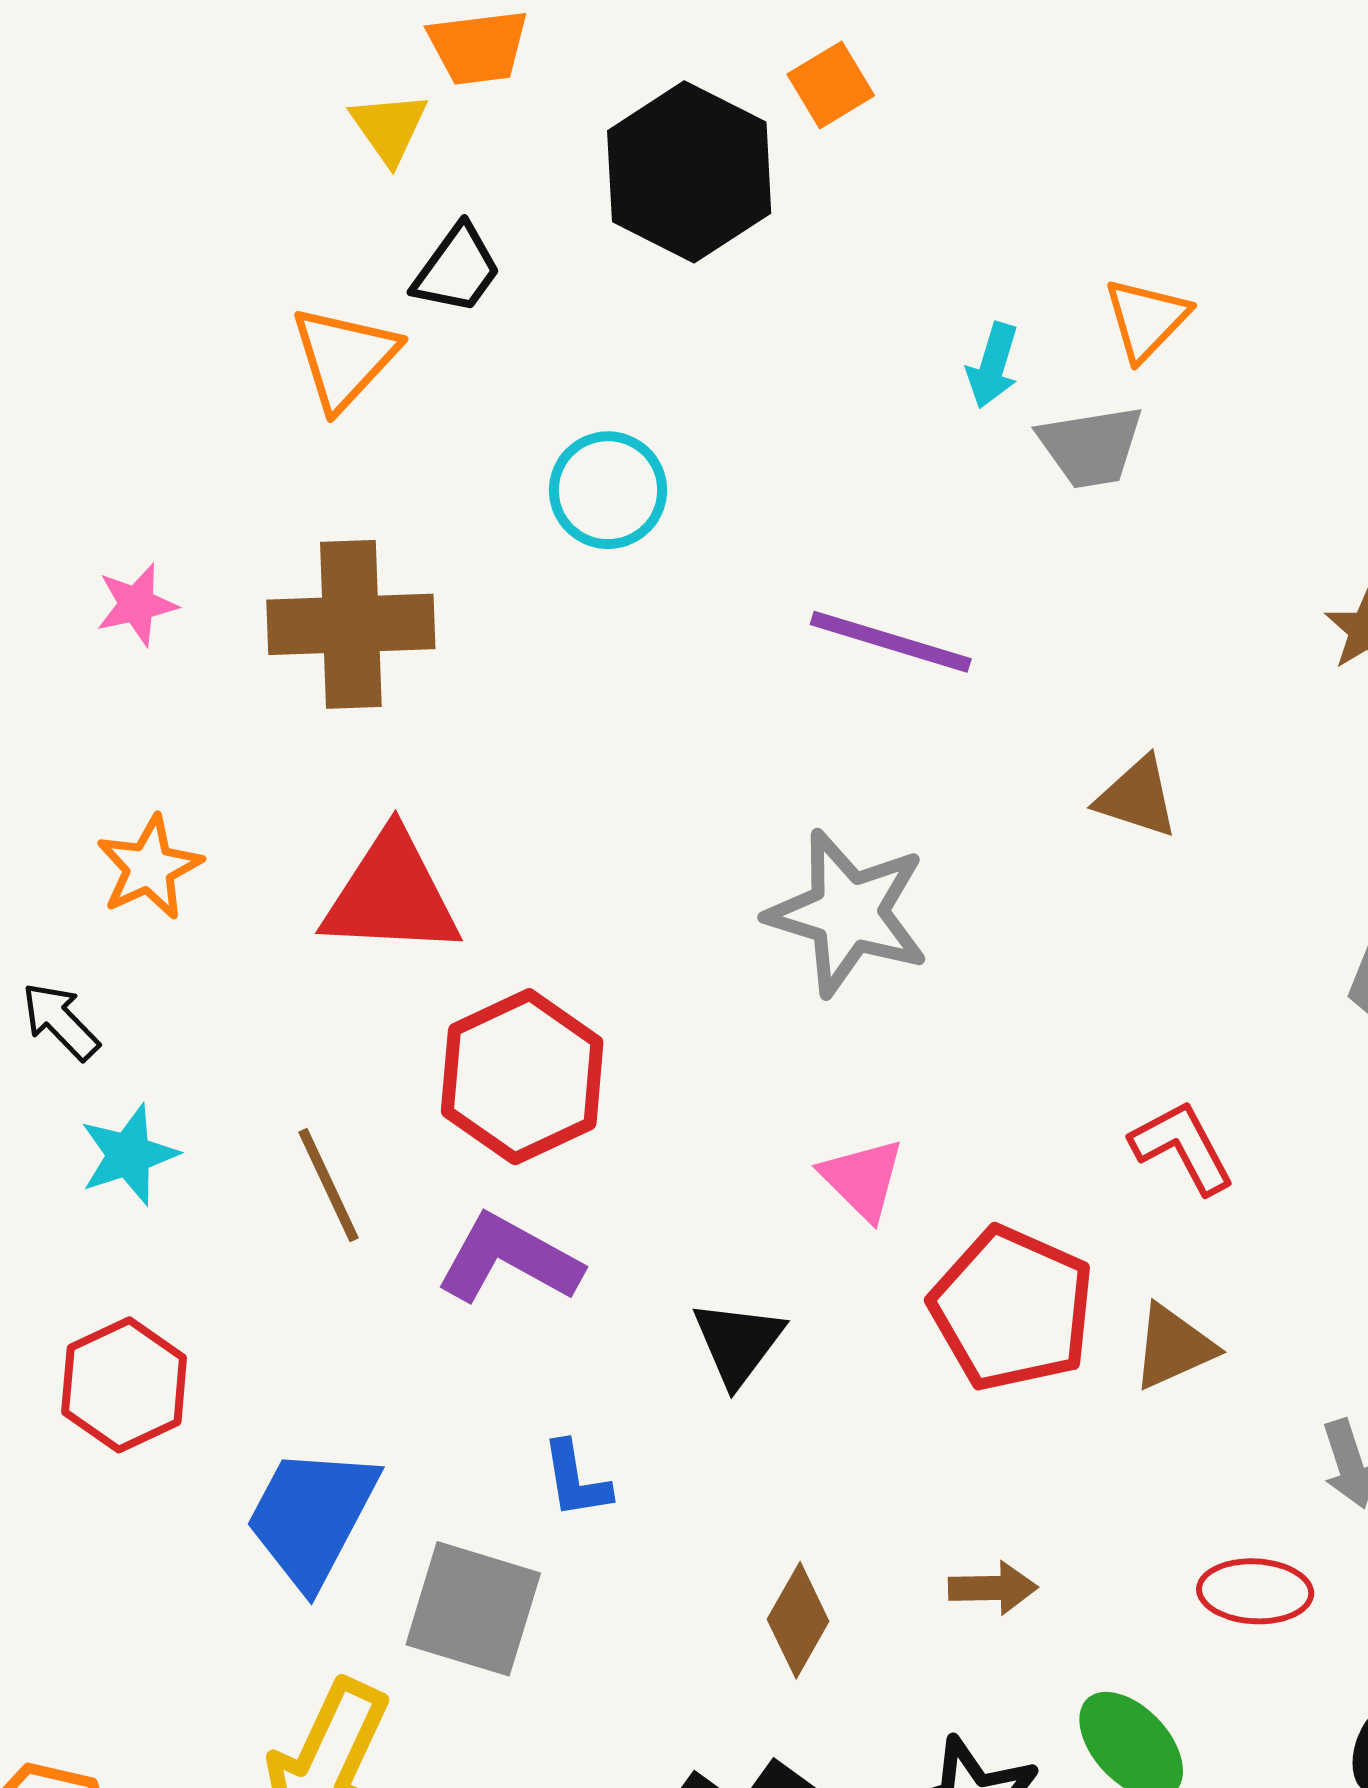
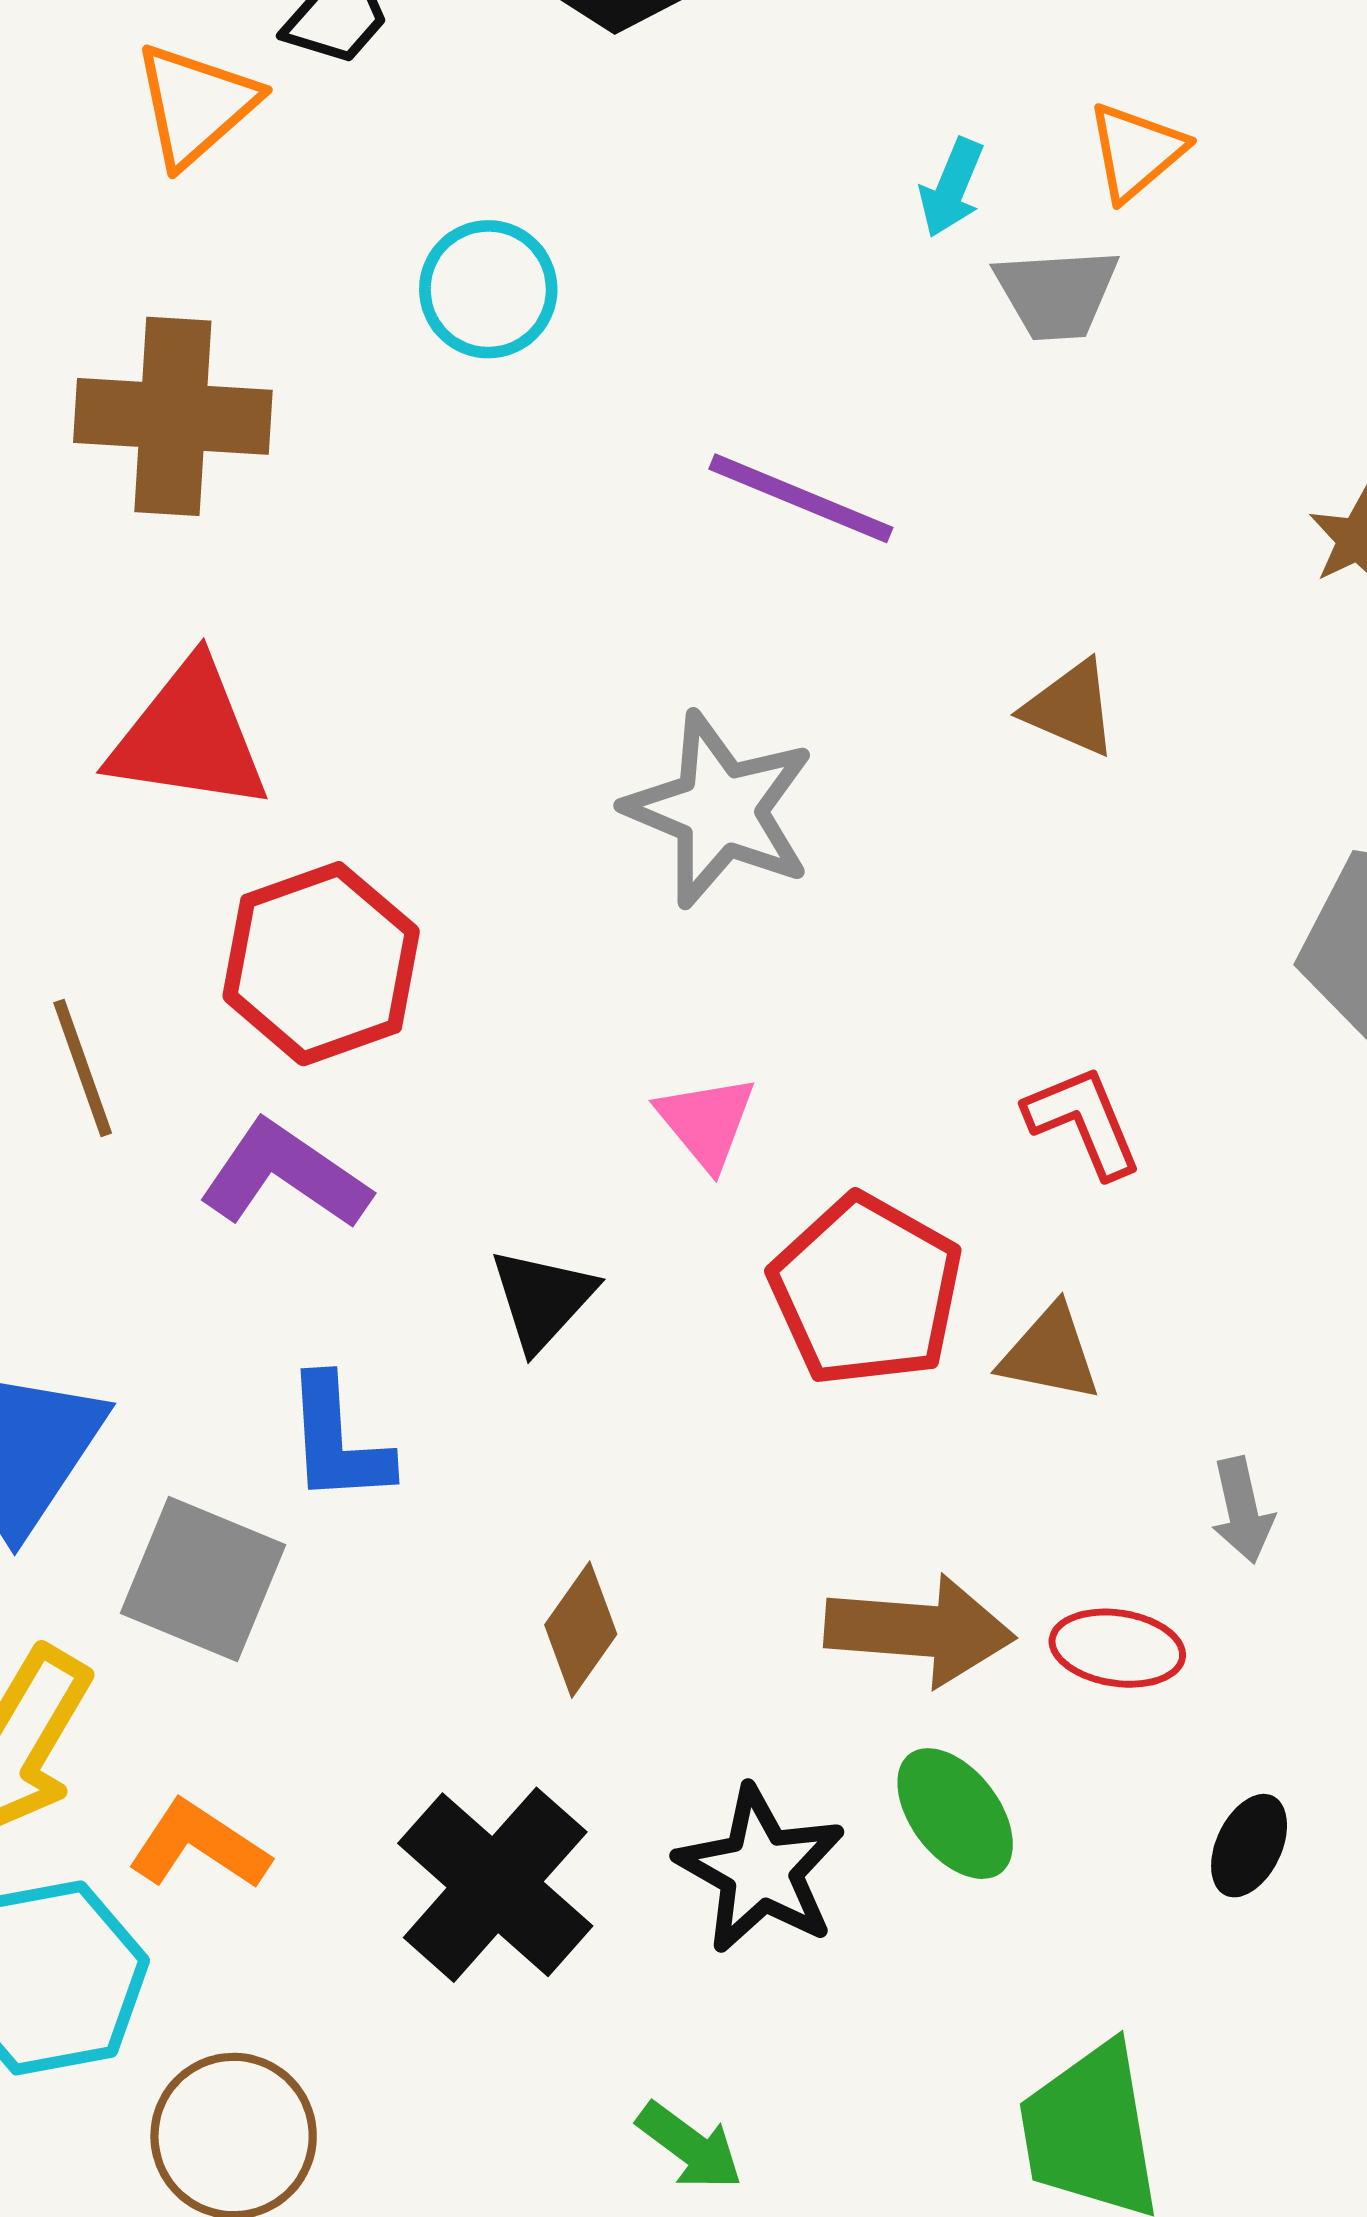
brown triangle: (1173, 1347) -> (1050, 1354), turned 30
blue L-shape: (576, 1480) -> (338, 1440), size x1.4
brown arrow: (993, 1588) -> (920, 1630), moved, size x1.8

